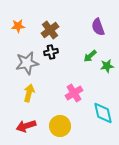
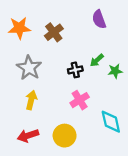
orange star: (18, 26) -> (19, 28), size x1.5
purple semicircle: (98, 27) -> (99, 19), moved
black cross: (51, 52) -> (75, 70), moved
gray star: (27, 63) -> (29, 68), turned -30

